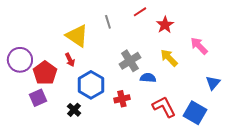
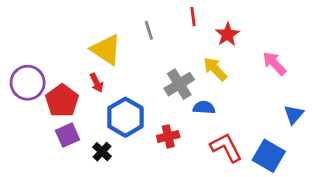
red line: (140, 12) -> (193, 17), turned -64
yellow arrow: (169, 58) -> (215, 69), moved
purple square: (38, 98) -> (68, 135), moved

